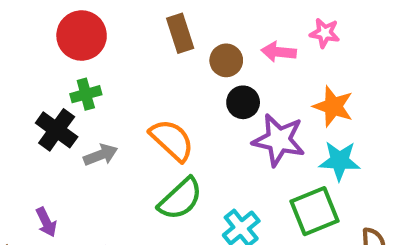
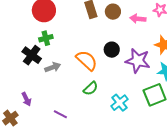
brown circle: (226, 60) -> (113, 12), moved
black circle: (243, 102) -> (112, 50), moved
green semicircle: (180, 199) -> (91, 88), size x0.7

